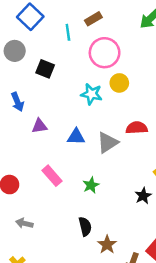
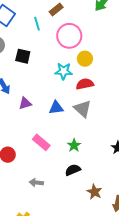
red semicircle: (137, 128) -> (85, 84), moved
gray triangle: (108, 143) -> (83, 109), turned -36
gray arrow: (24, 223) -> (36, 183), moved
black semicircle: (85, 227) -> (73, 170), moved, turned -91

